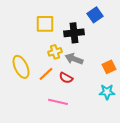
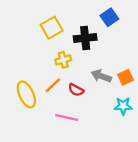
yellow square: (45, 24) -> (52, 28), turned -30
gray arrow: (74, 59) -> (101, 76), moved
yellow ellipse: (21, 67) -> (26, 94), moved

